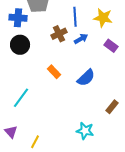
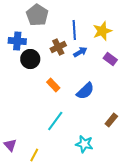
blue cross: (18, 18) -> (17, 41), moved
yellow star: (103, 18) -> (102, 31), turned -30
black circle: (20, 45) -> (30, 59), moved
cyan line: (21, 98) -> (55, 121), moved

